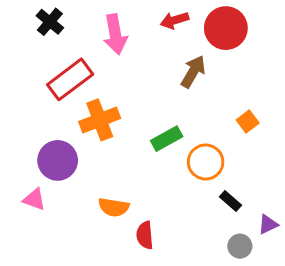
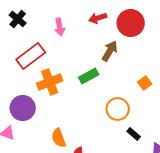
pink arrow: (115, 34) -> (60, 27), size x0.7
green rectangle: (167, 139) -> (89, 76), moved
orange semicircle: (114, 207) -> (59, 138), turned 60

